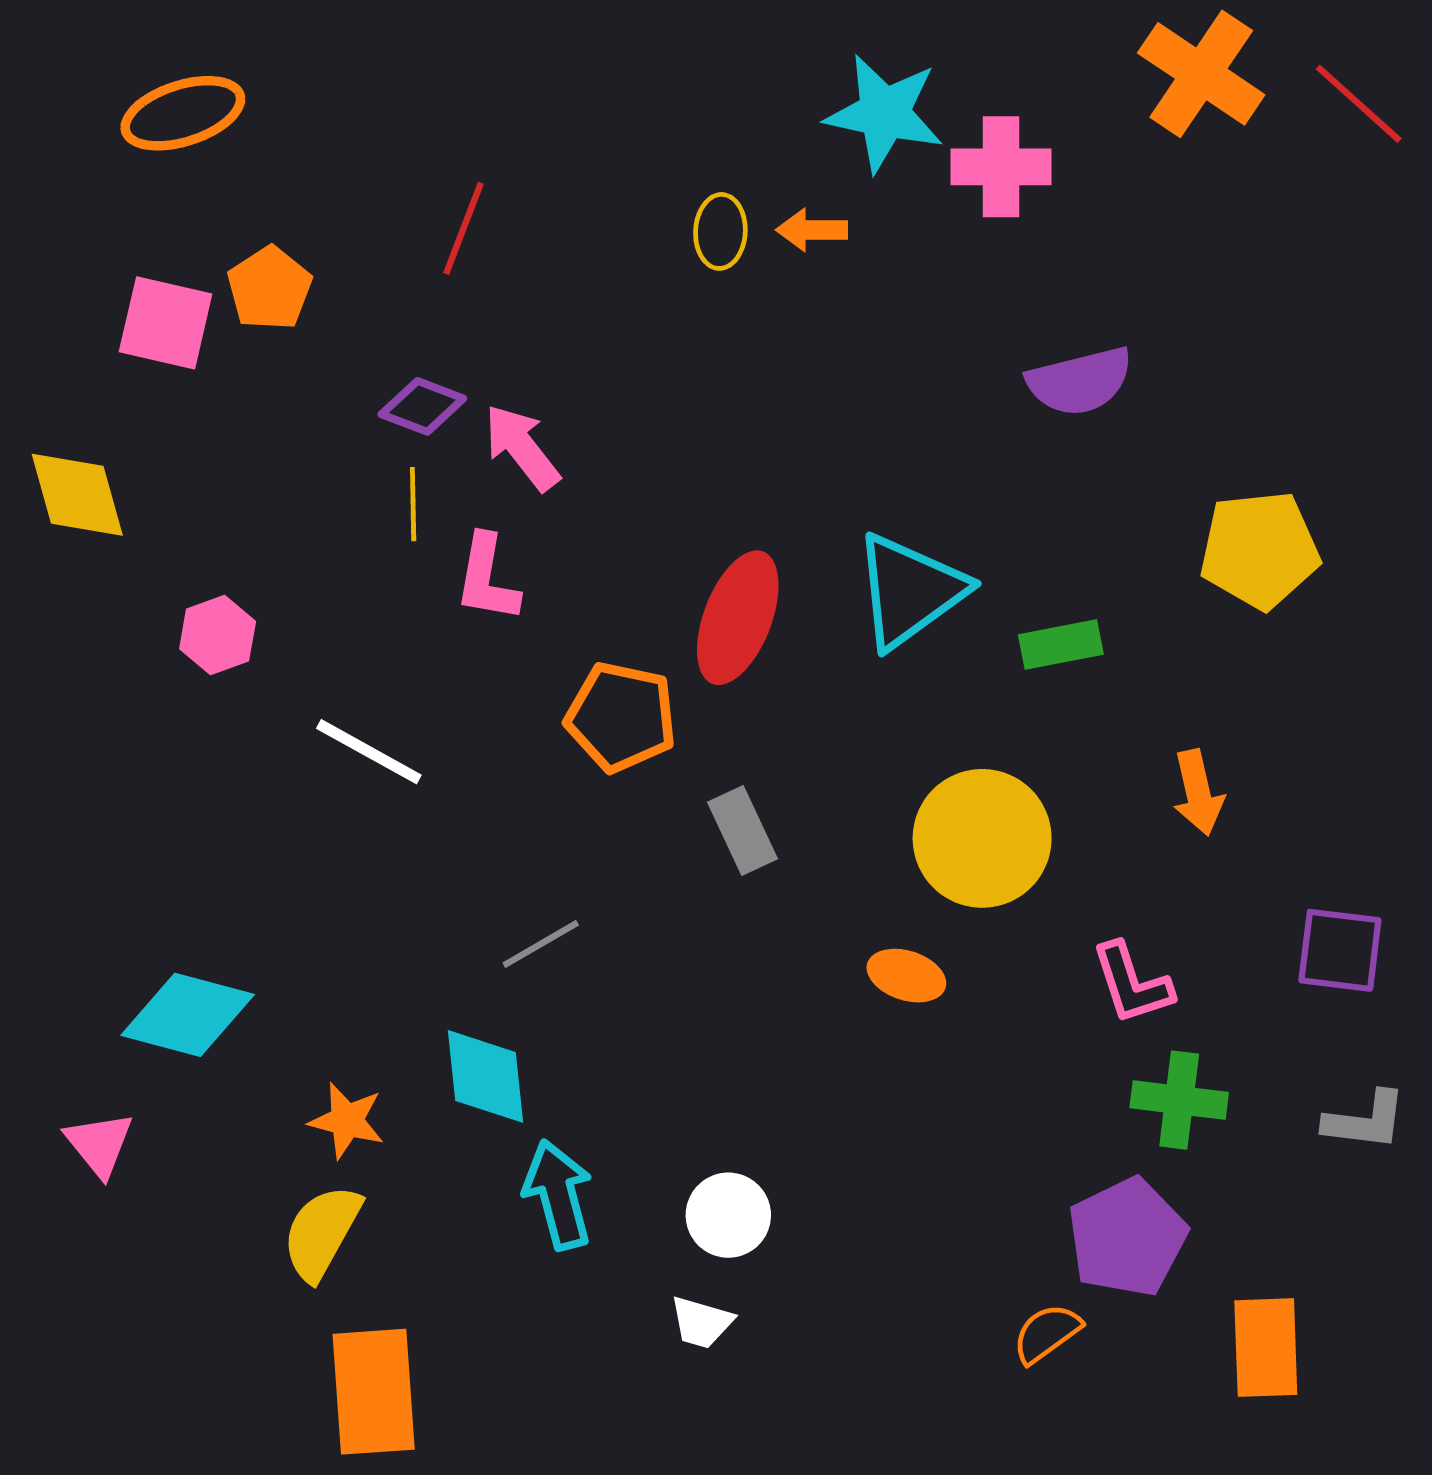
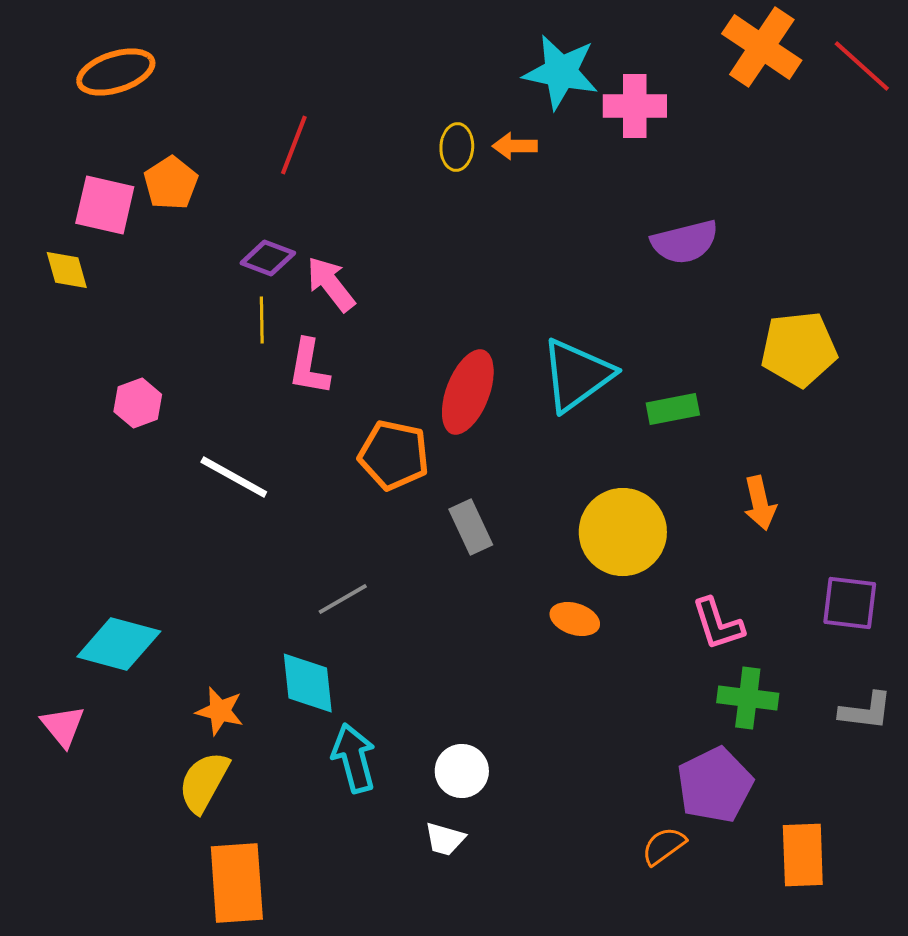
yellow diamond: (77, 495) -> (67, 270), moved, size x0.7

